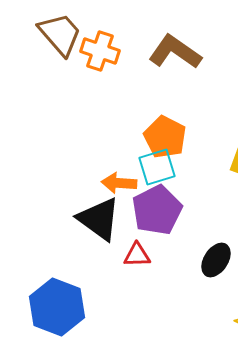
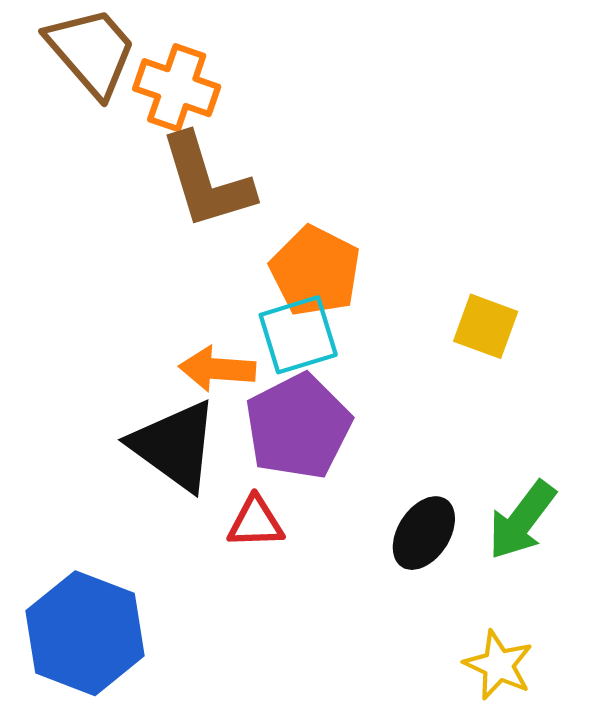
brown L-shape: (175, 52) -> (207, 181), moved, turned -142

